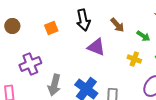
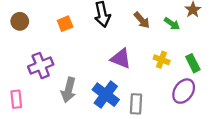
green arrow: (143, 36) -> (172, 24), moved
purple triangle: (96, 47) -> (121, 59), moved

